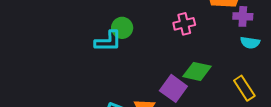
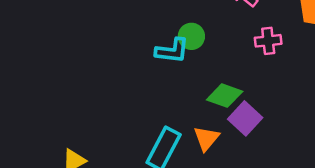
green diamond: (197, 71) -> (225, 96), moved

